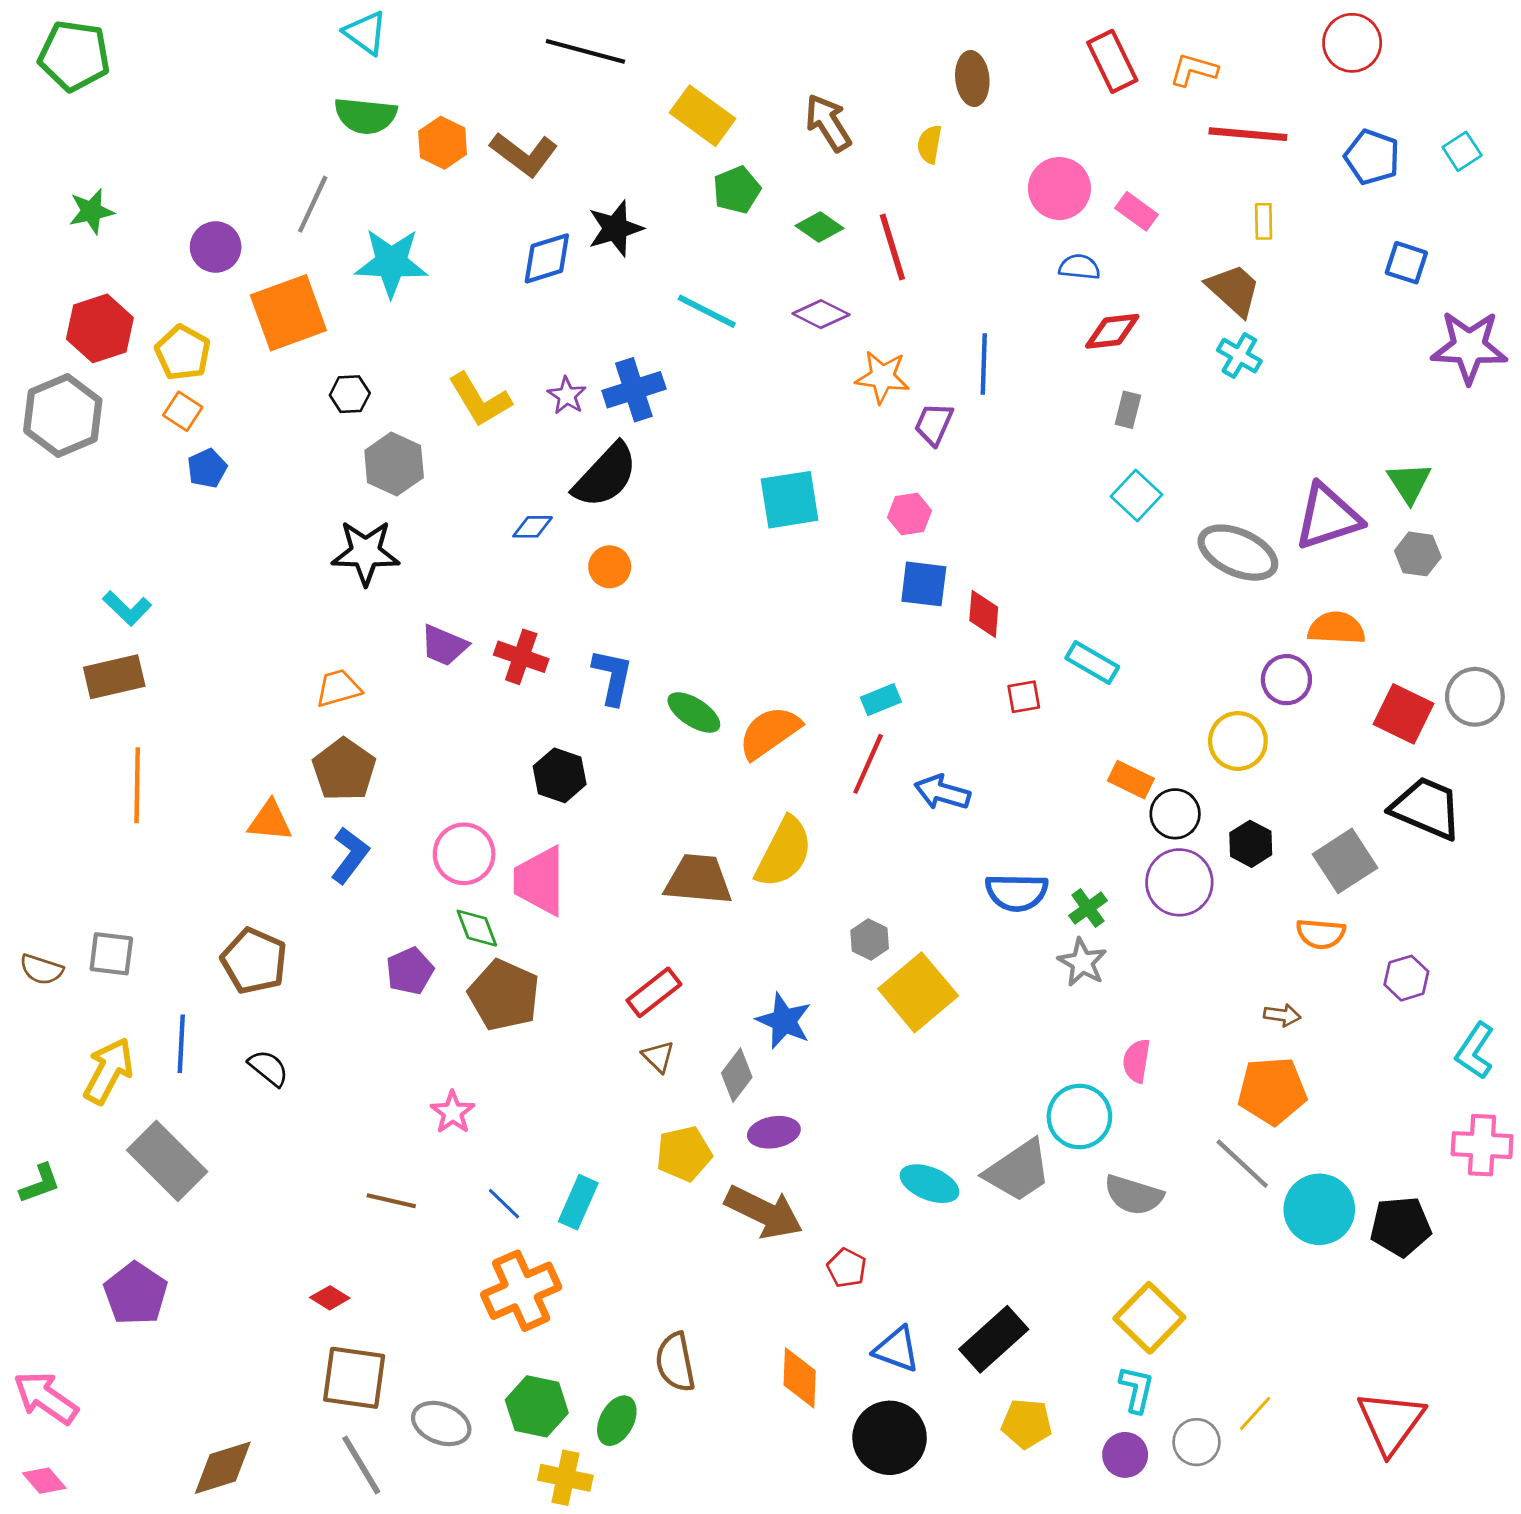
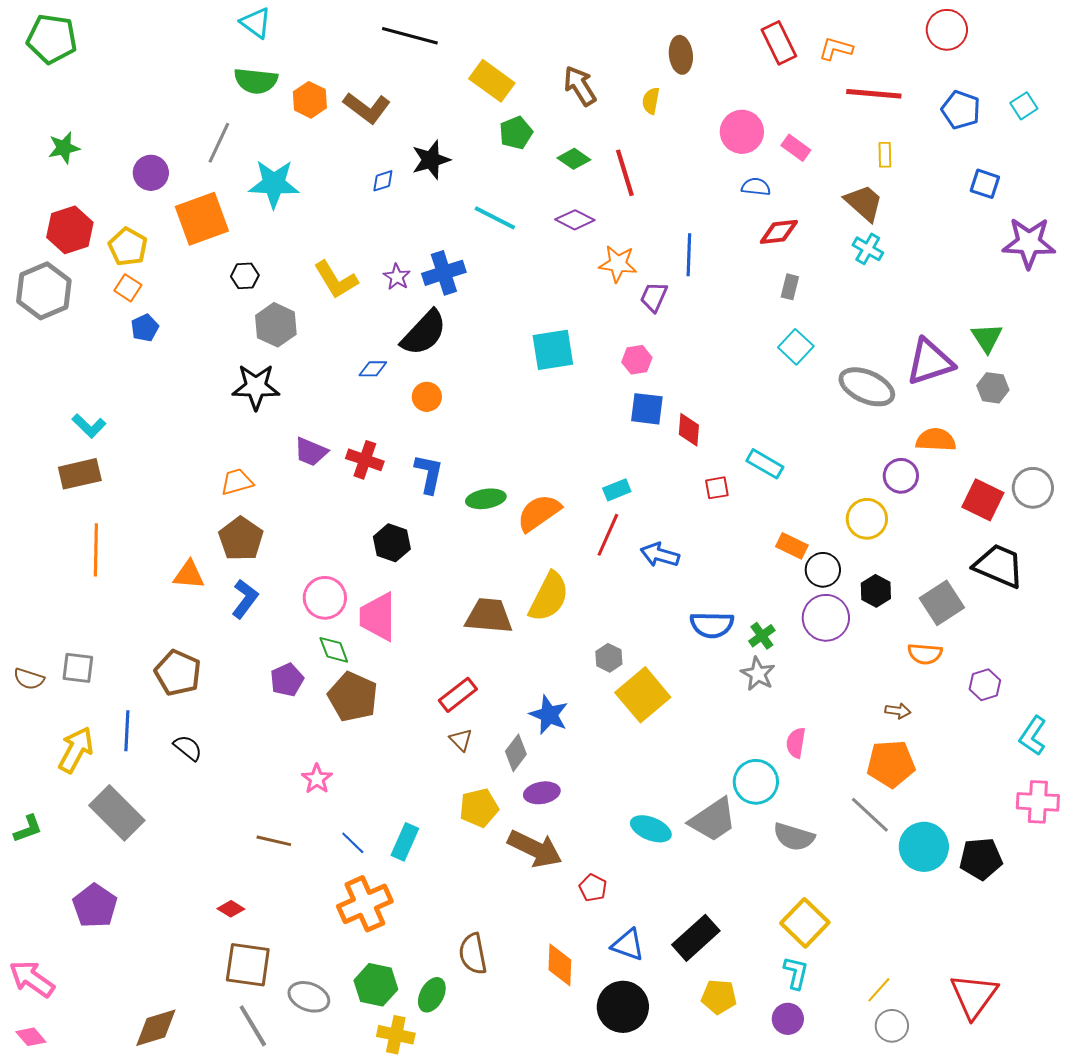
blue diamond: (547, 258) -> (383, 181), size x0.6
green ellipse: (694, 712) -> (486, 499), turned -42
gray circle: (1196, 1442) -> (892, 1026), moved

